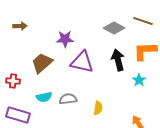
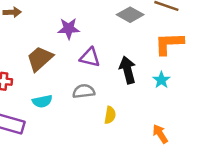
black arrow: (118, 60) -> (128, 70), moved
purple triangle: (82, 62) -> (90, 57), size x0.7
gray semicircle: (68, 99) -> (84, 91), moved

